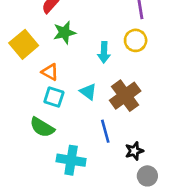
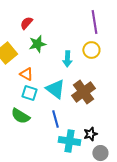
cyan triangle: (88, 92) -> (55, 89), size x1.5
blue line: (105, 131) -> (55, 119), moved
cyan cross: (71, 160) -> (69, 141), moved

